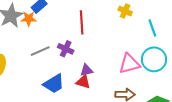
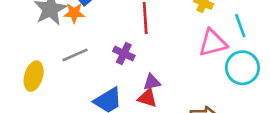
gray line: (40, 51) -> (75, 55), moved
pink triangle: (129, 64) -> (213, 43), moved

